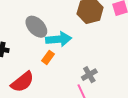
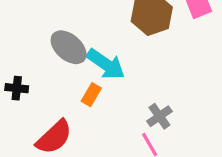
cyan arrow: (59, 39) -> (106, 64), turned 45

